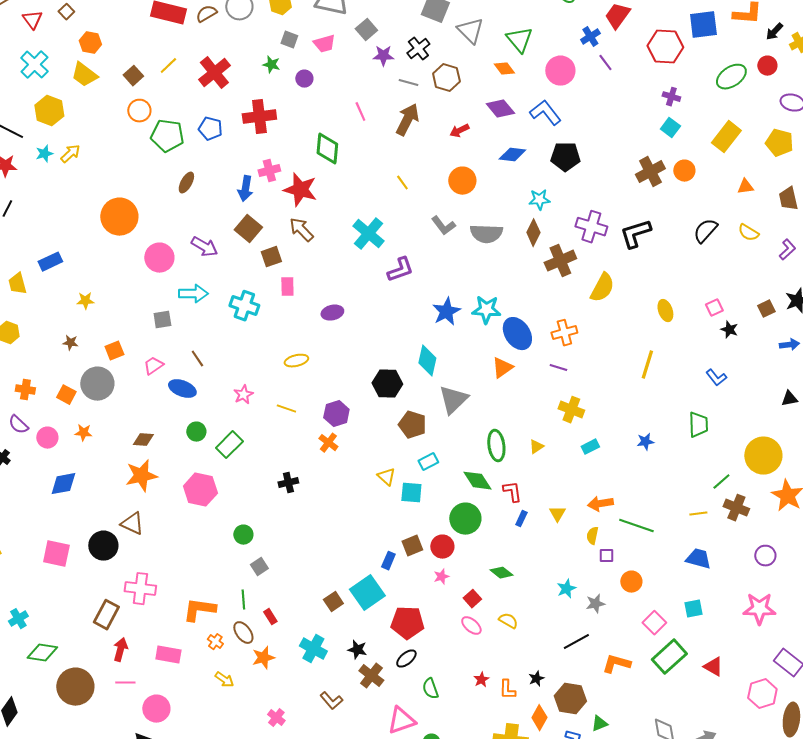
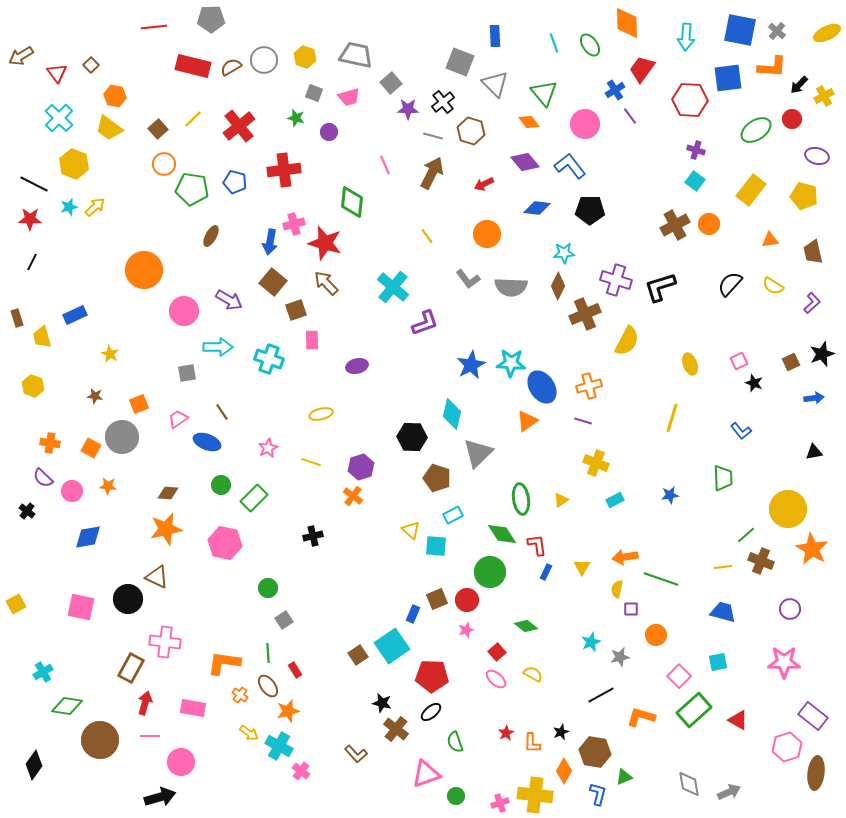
yellow star: (85, 301) -> (110, 354), turned 30
cyan cross: (313, 649) -> (279, 746), moved

